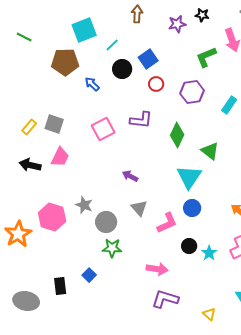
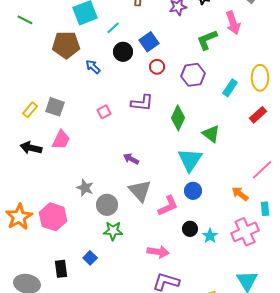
pink square: (103, 129) -> (104, 112), size x0.6
gray triangle: (139, 208) -> (140, 191), size x1.4
pink hexagon: (52, 217) -> (53, 217), moved

